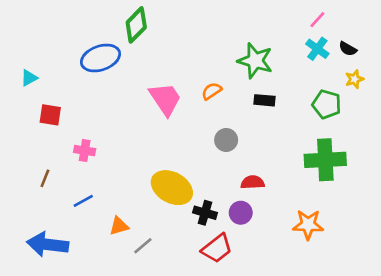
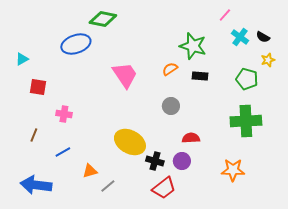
pink line: (317, 20) -> (225, 15), moved
green diamond: (136, 25) -> (103, 19), turned 56
orange semicircle: (212, 91) -> (170, 69), moved

